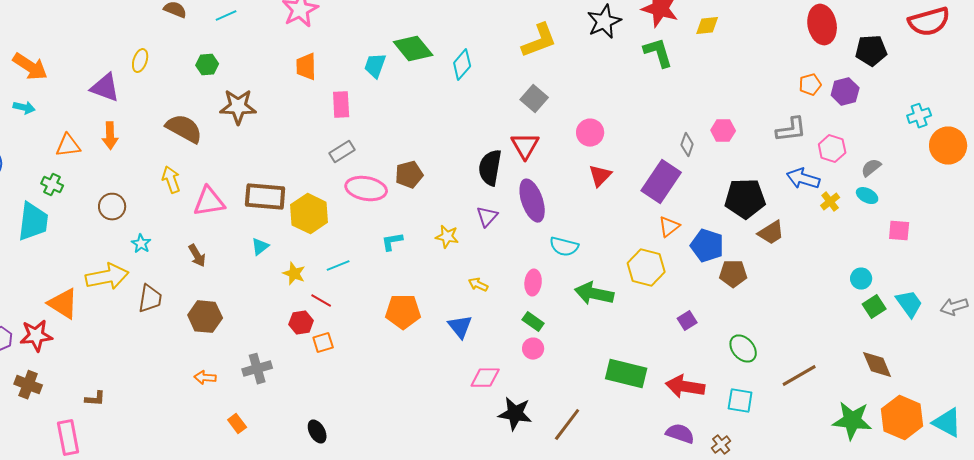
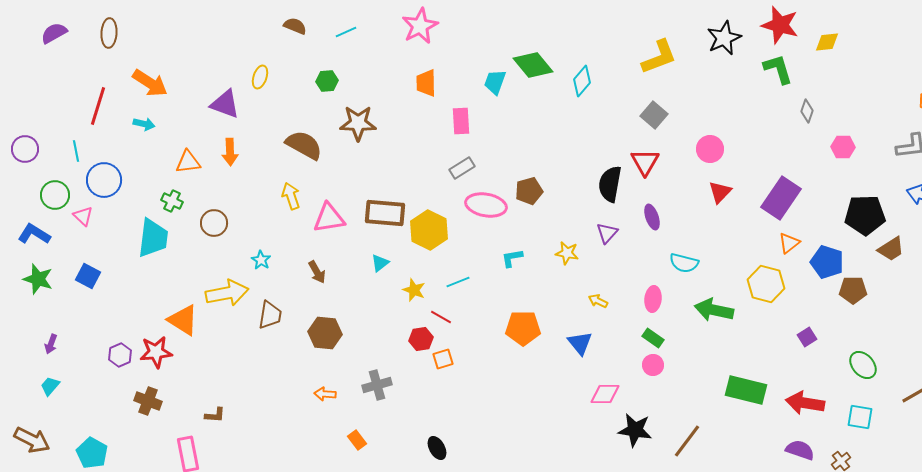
gray diamond: (687, 145) -> (807, 111), moved
purple ellipse: (532, 201) -> (652, 217), size x0.6
brown circle: (112, 207) -> (214, 223), moved

